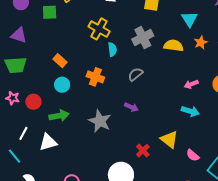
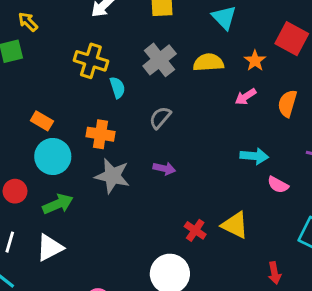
orange star: (201, 43) -> (255, 61), moved
pink arrow: (191, 84) -> (246, 97), moved
cyan circle: (62, 85) -> (53, 157), size x1.5
gray star: (100, 121) -> (112, 176), moved
yellow triangle: (169, 139) -> (235, 225), moved
pink semicircle: (193, 155) -> (278, 185), moved

